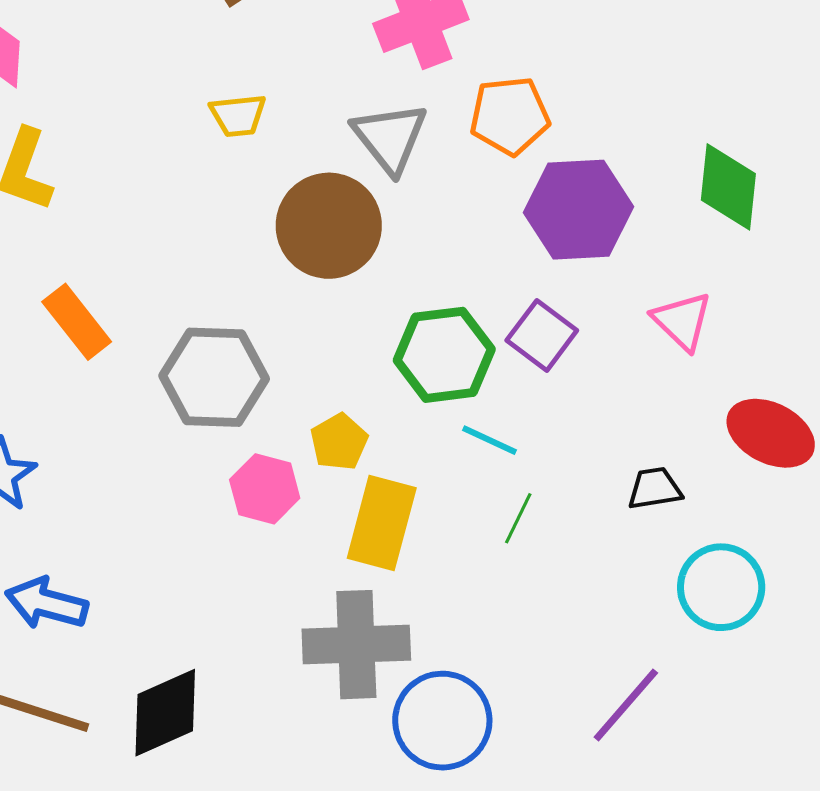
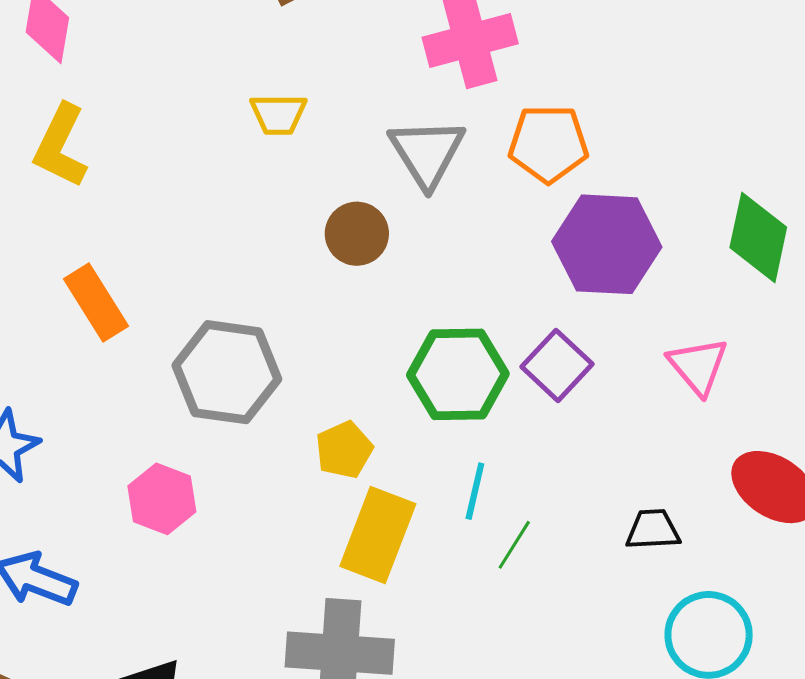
brown circle: (329, 226) -> (357, 234), size x0.6
cyan line: (490, 440) -> (475, 491), moved, turned 72
pink hexagon: (265, 489) -> (162, 499), moved

